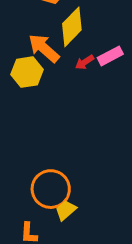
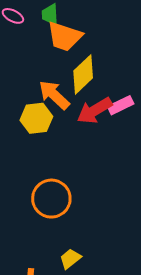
red arrow: (85, 62) -> (95, 111), size x1.8
orange circle: (51, 189) -> (51, 199), moved

